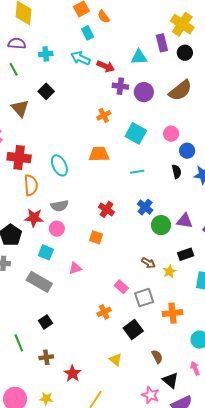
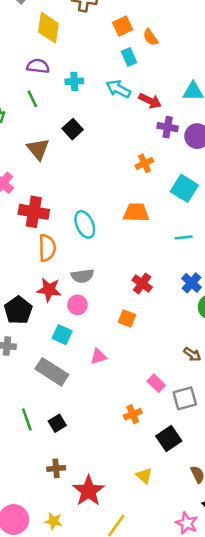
green line: (19, 343) -> (27, 419), moved
red star: (73, 374) -> (89, 491), size x1.4

